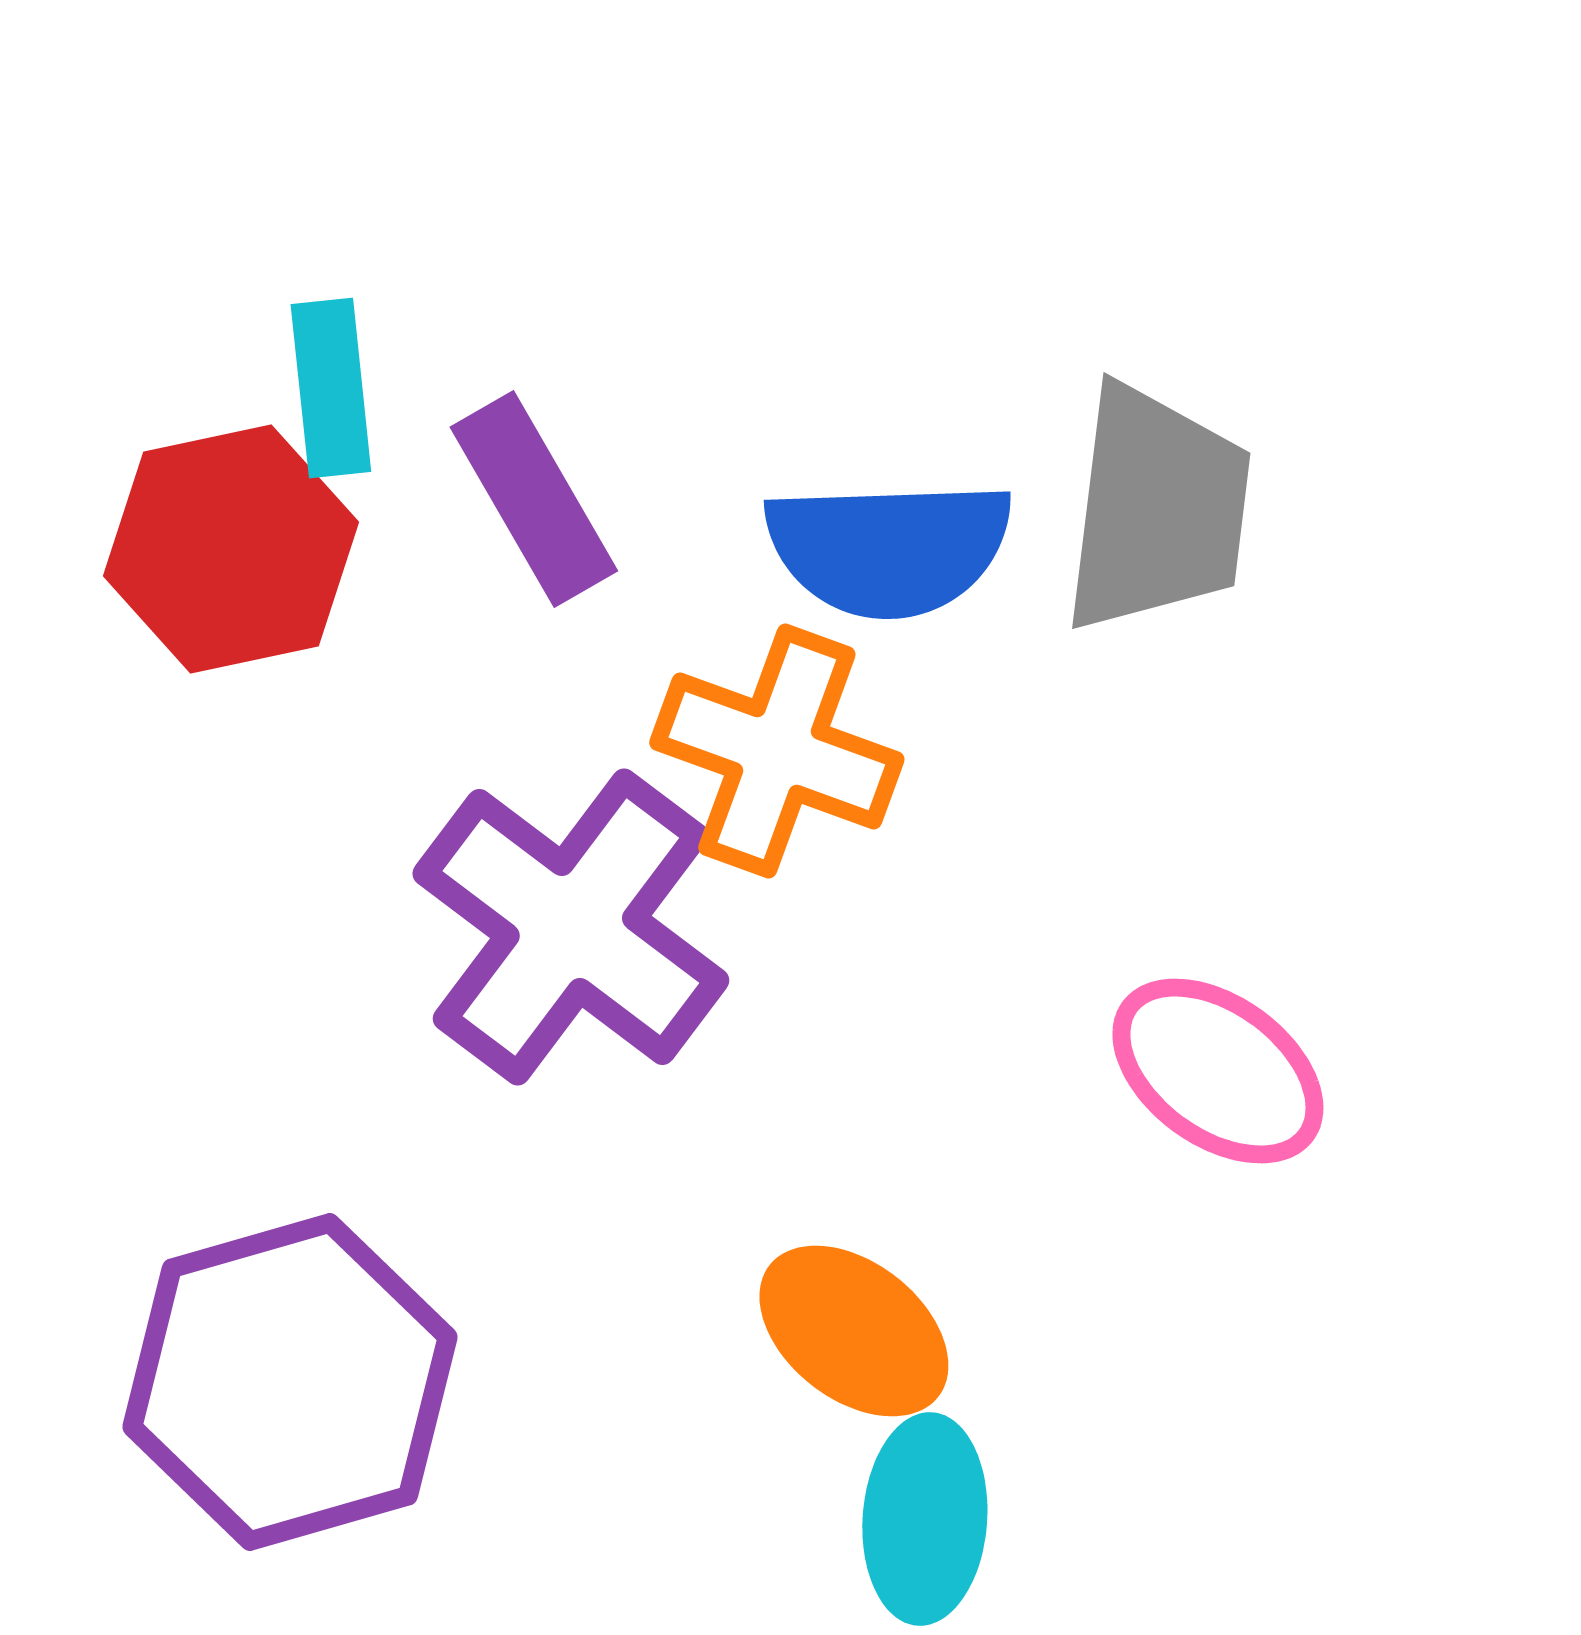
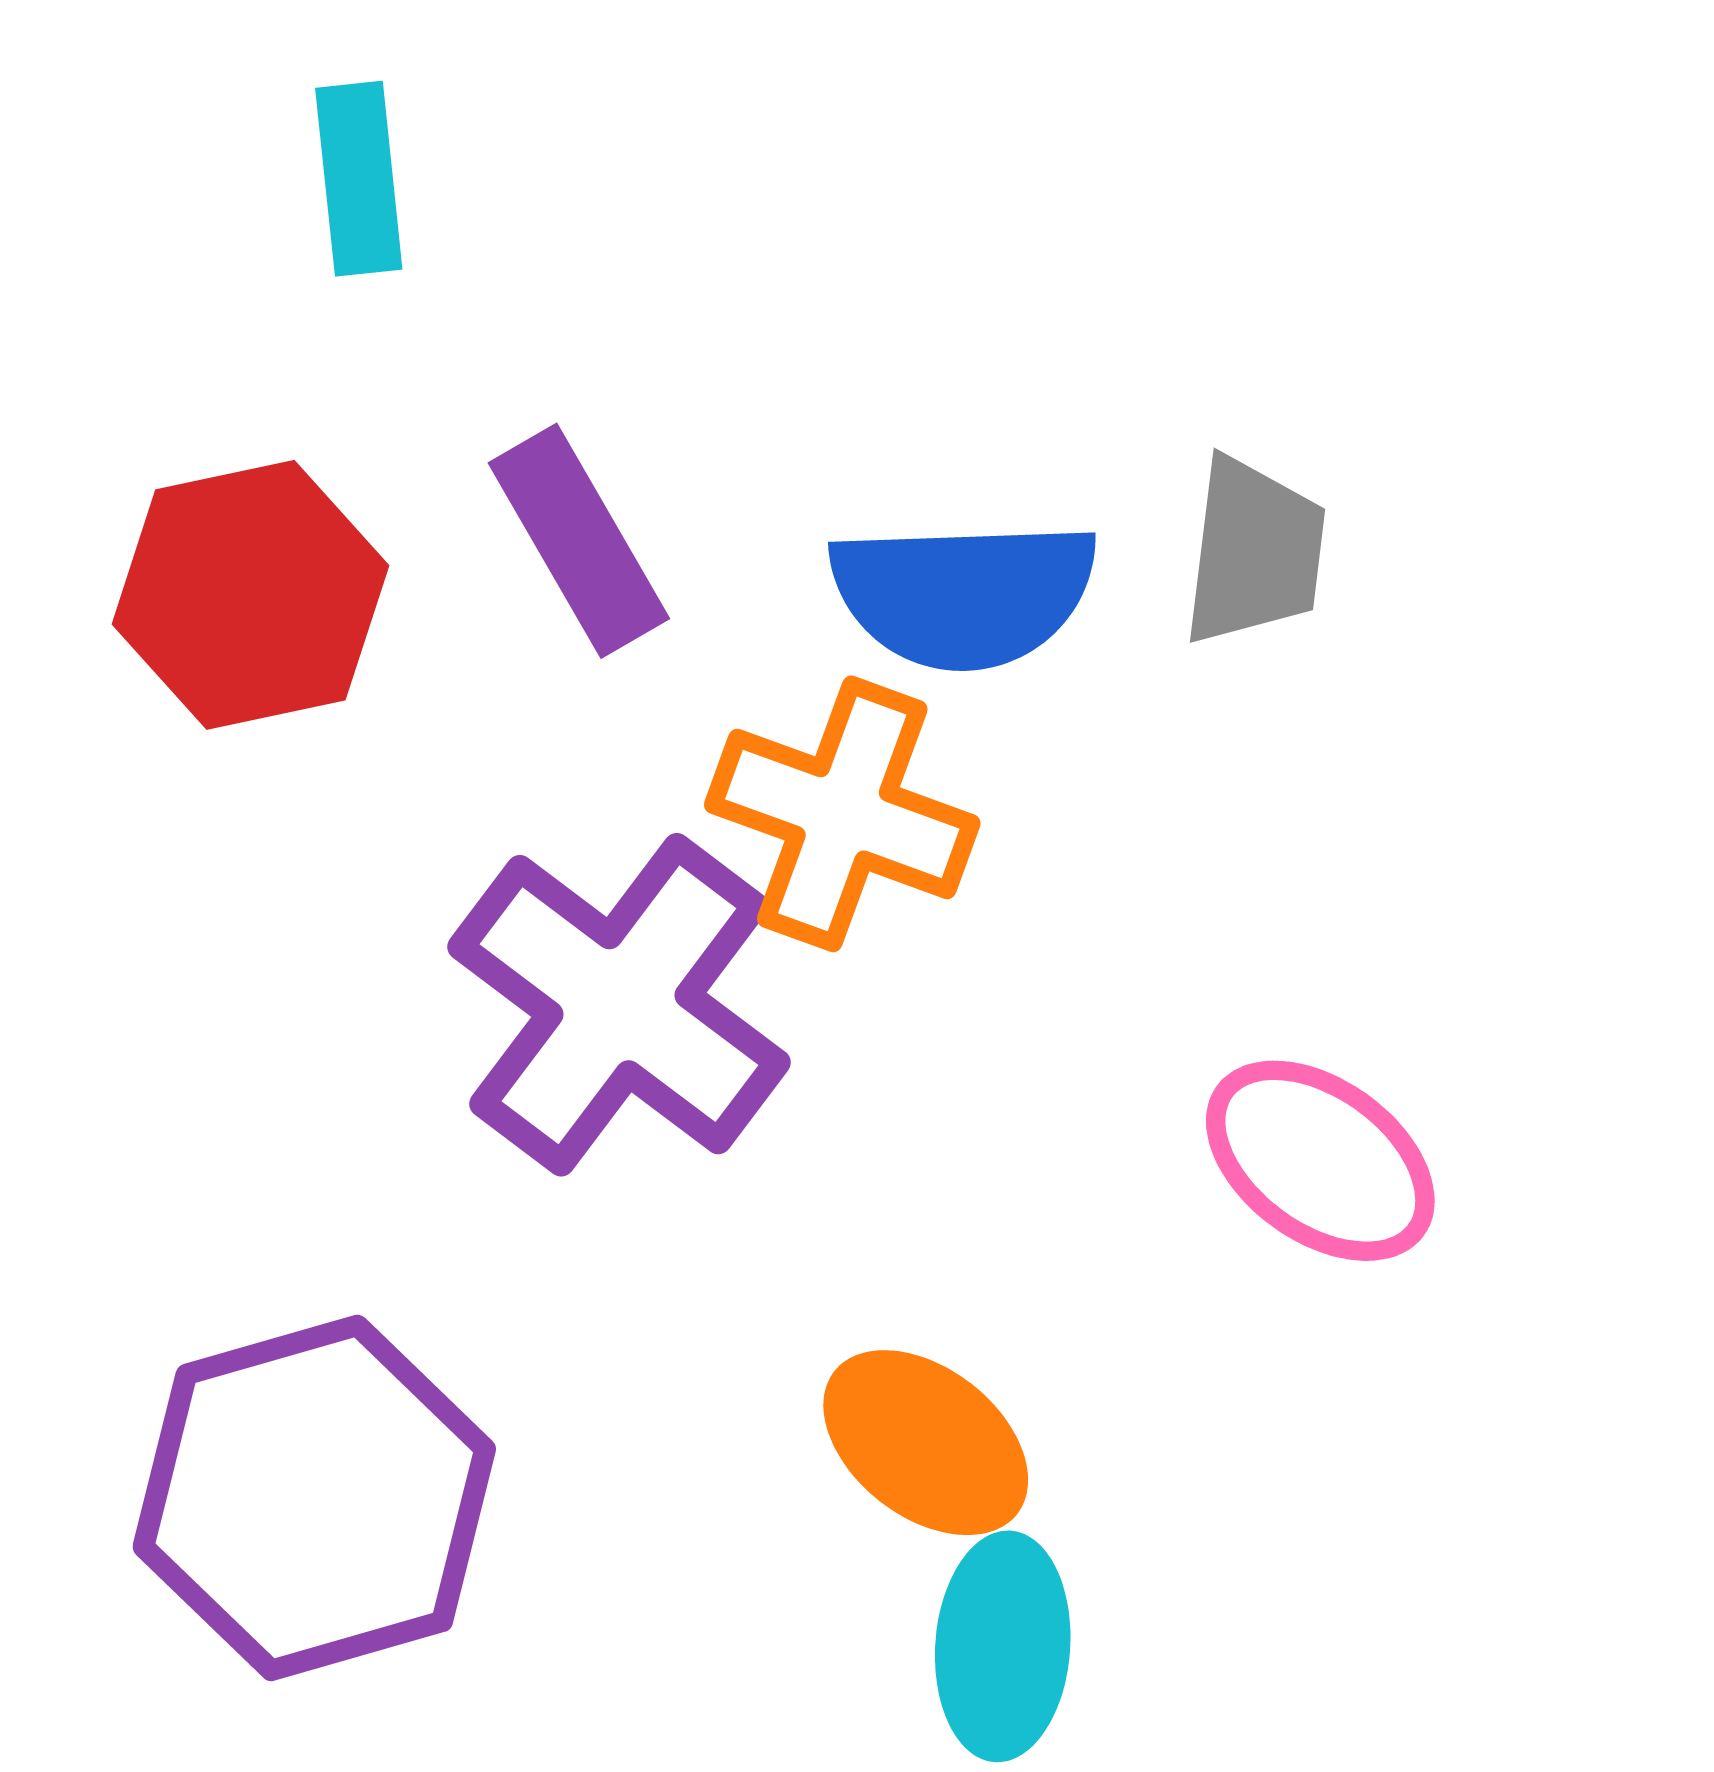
cyan rectangle: (331, 388) -> (359, 179), moved
gray trapezoid: (1157, 509) -> (1254, 552), size x0.7

